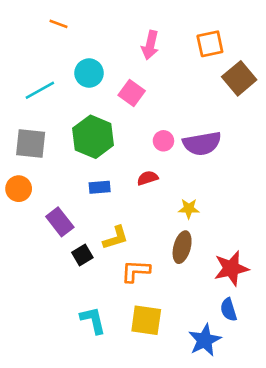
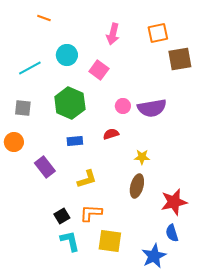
brown square: (239, 78) -> (180, 59), turned 30
gray square: (31, 143) -> (23, 108), size x0.7
black square: (82, 255) -> (62, 216), moved
orange L-shape: (136, 271) -> (91, 213), moved

